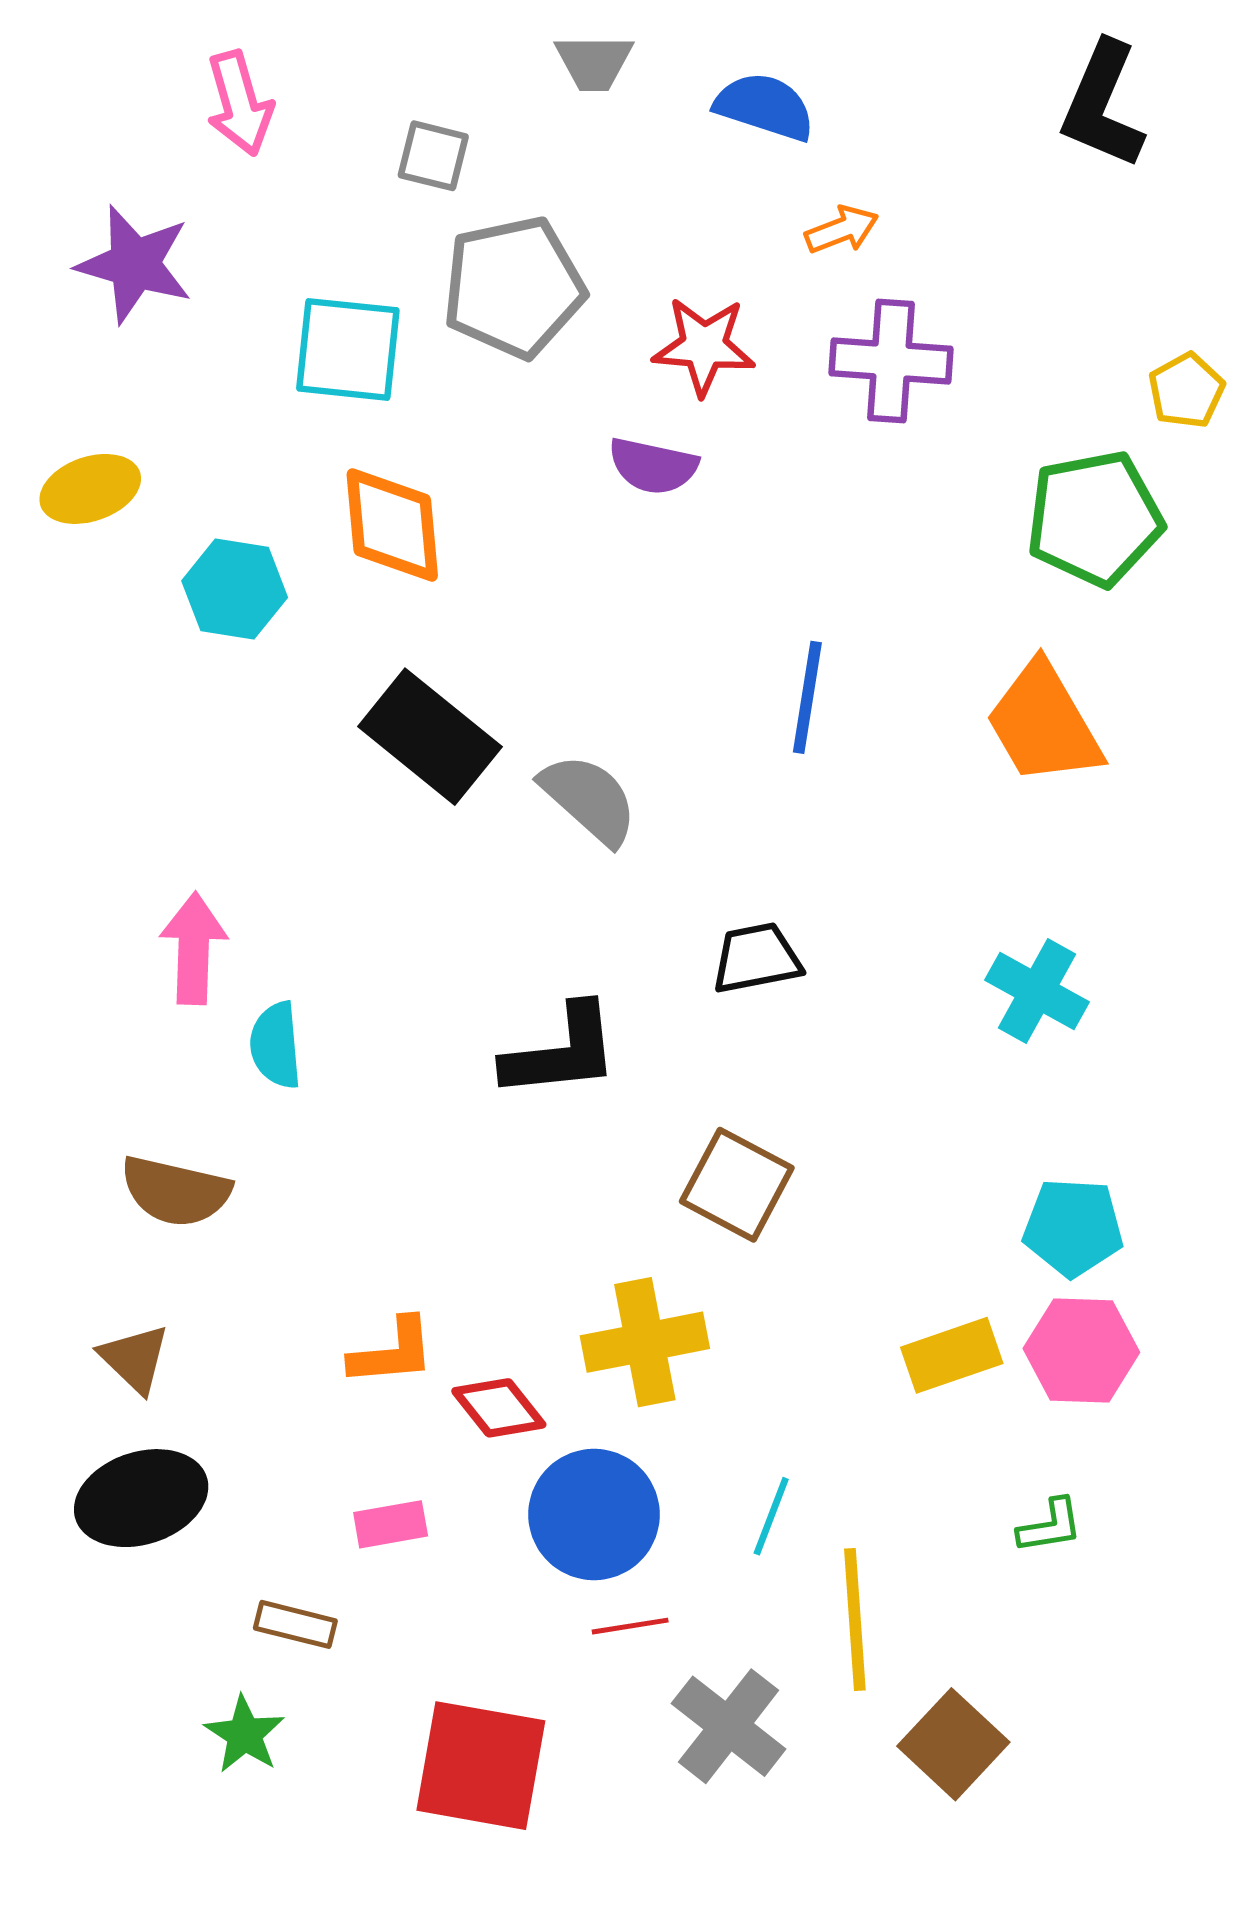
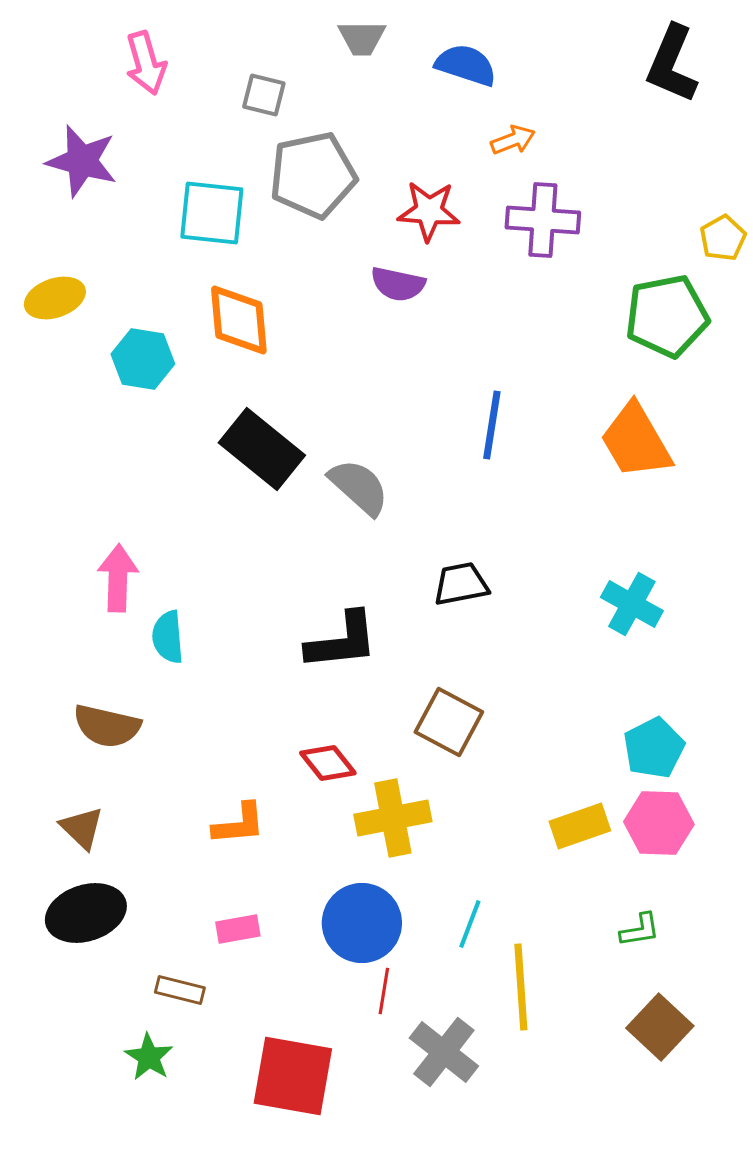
cyan pentagon: (1073, 1227) -> (654, 748), turned -30
red diamond: (499, 1408) -> (328, 763), moved
red line: (630, 1626) -> (384, 991), turned -72
brown square: (953, 1744) -> (660, 1027), moved

